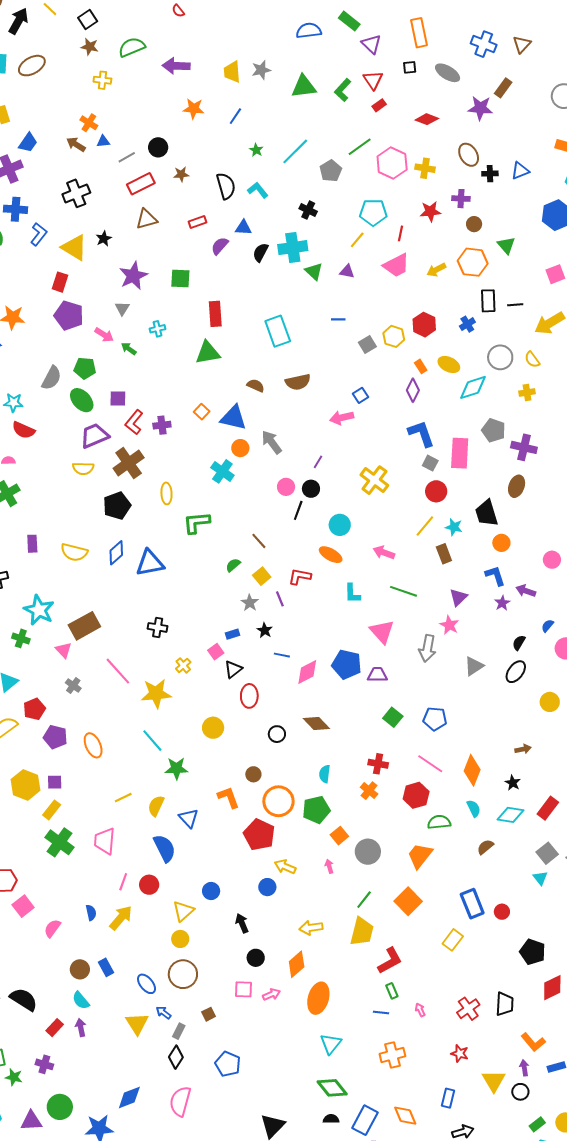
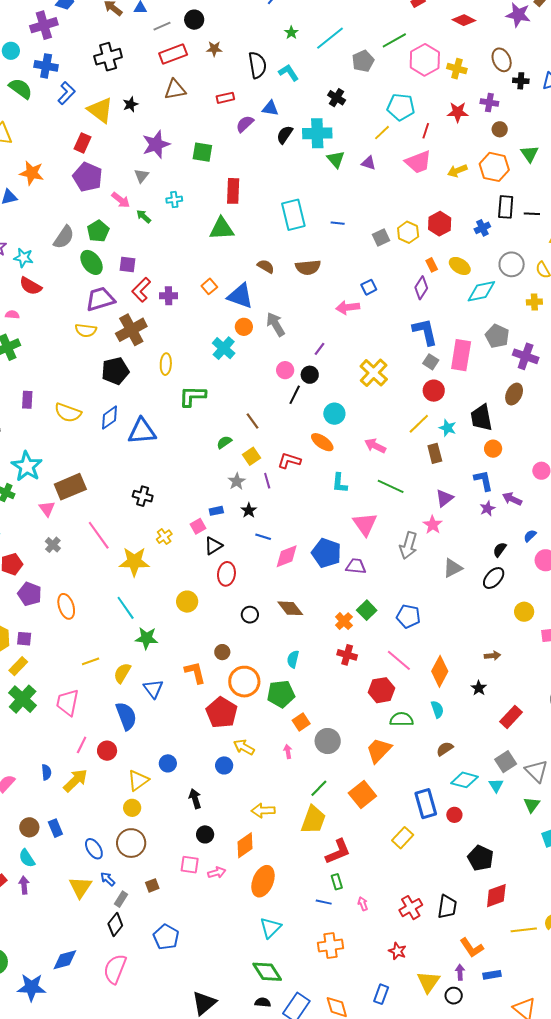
blue line: (338, 319) -> (338, 223), moved
green pentagon: (85, 368) -> (98, 231), turned 30
orange cross: (369, 791) -> (344, 621), moved
cyan diamond: (511, 815) -> (465, 780), moved

